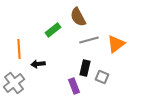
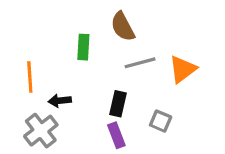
green rectangle: (53, 30) -> (83, 47), turned -49
black rectangle: (85, 68) -> (118, 104), moved
gray cross: (14, 83) -> (41, 131), moved

